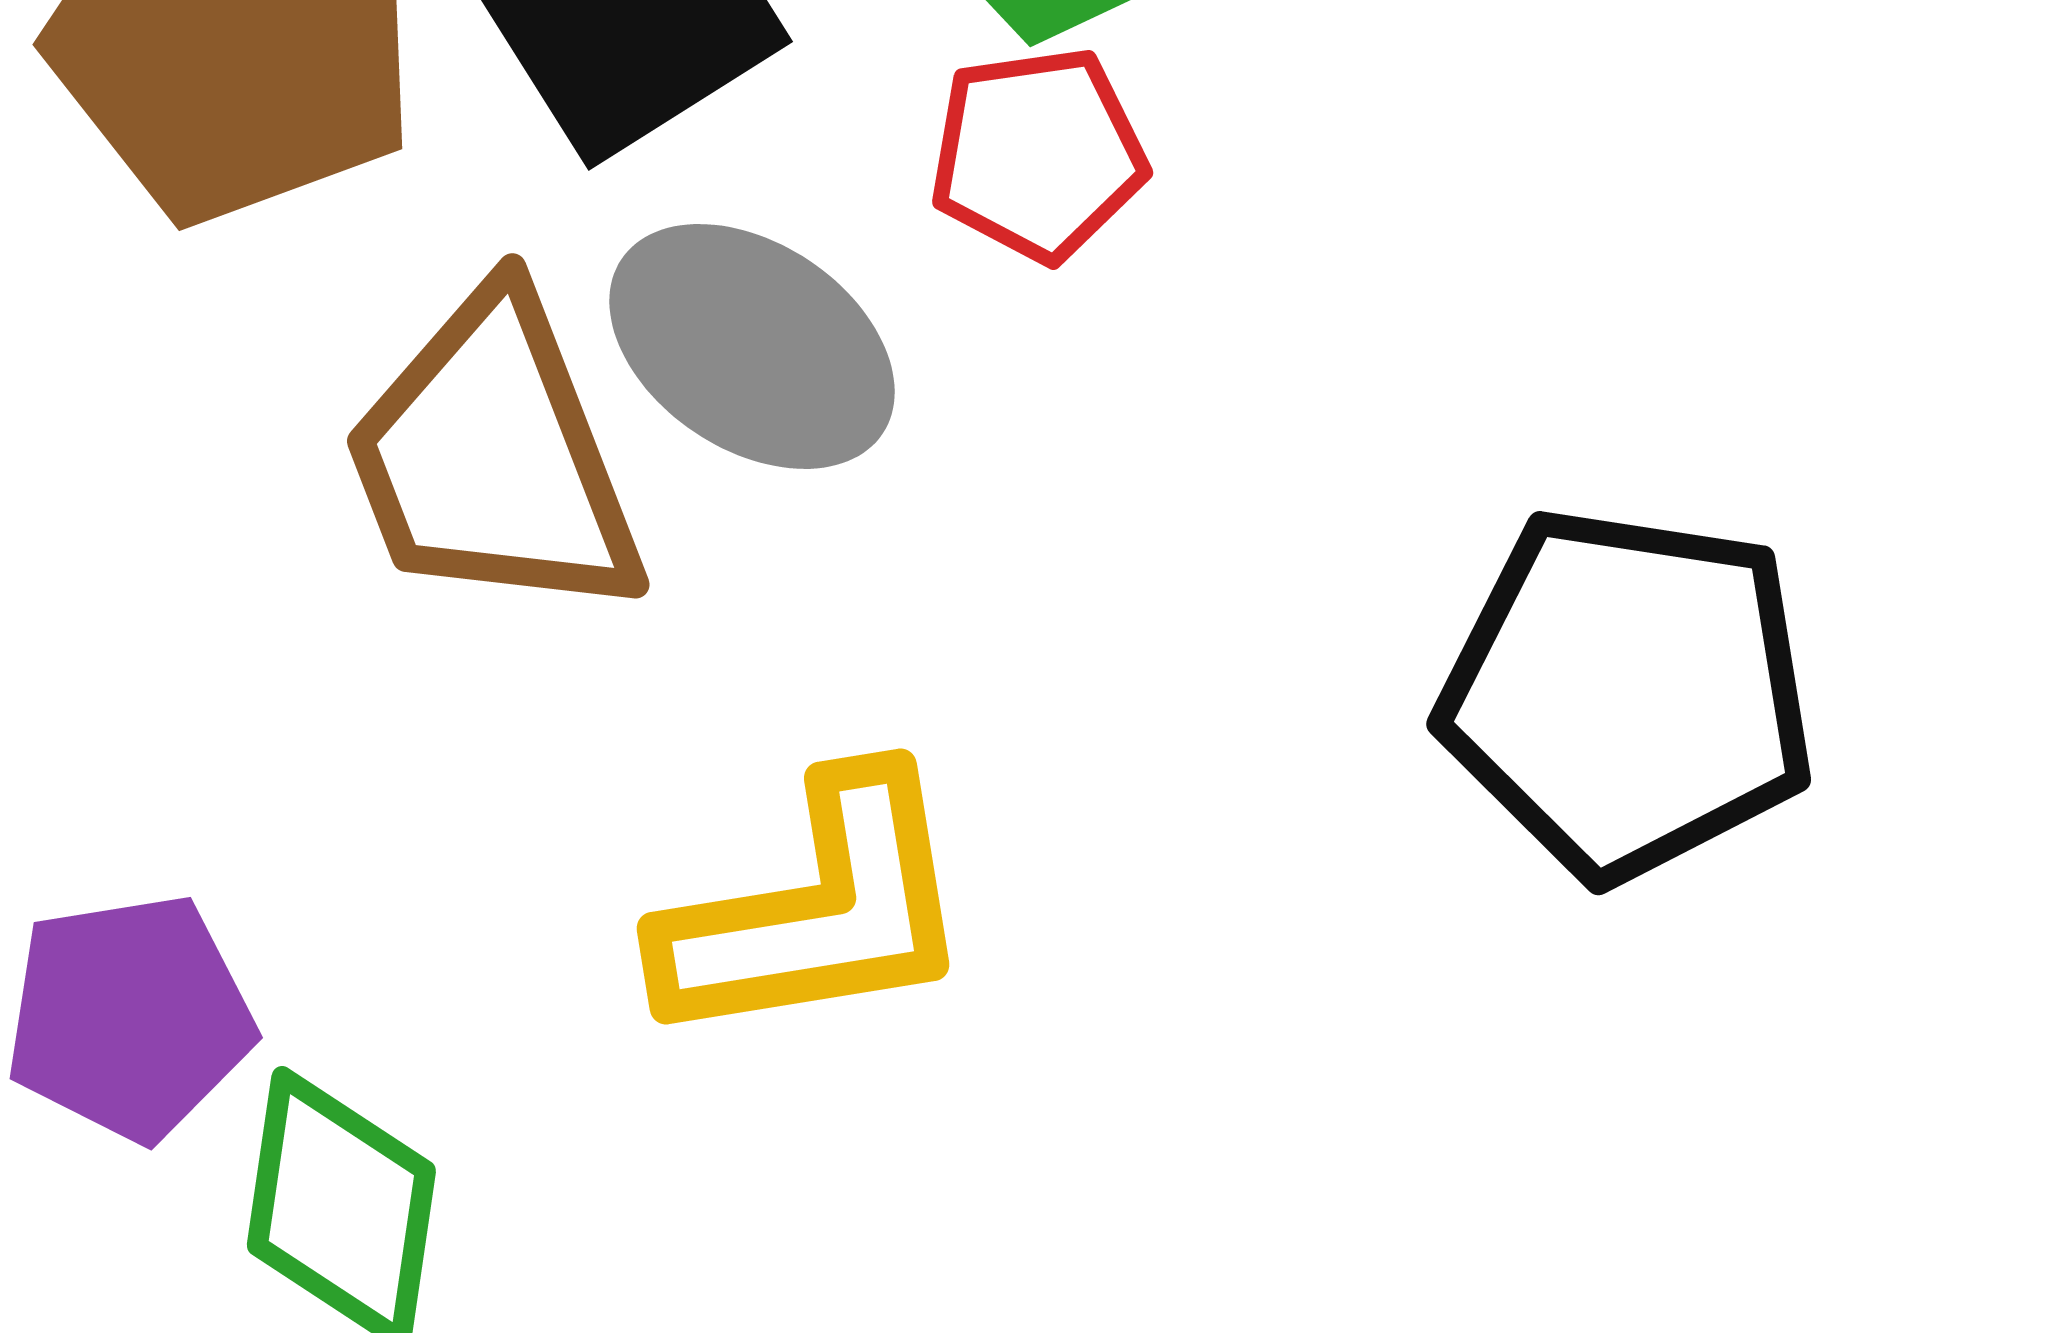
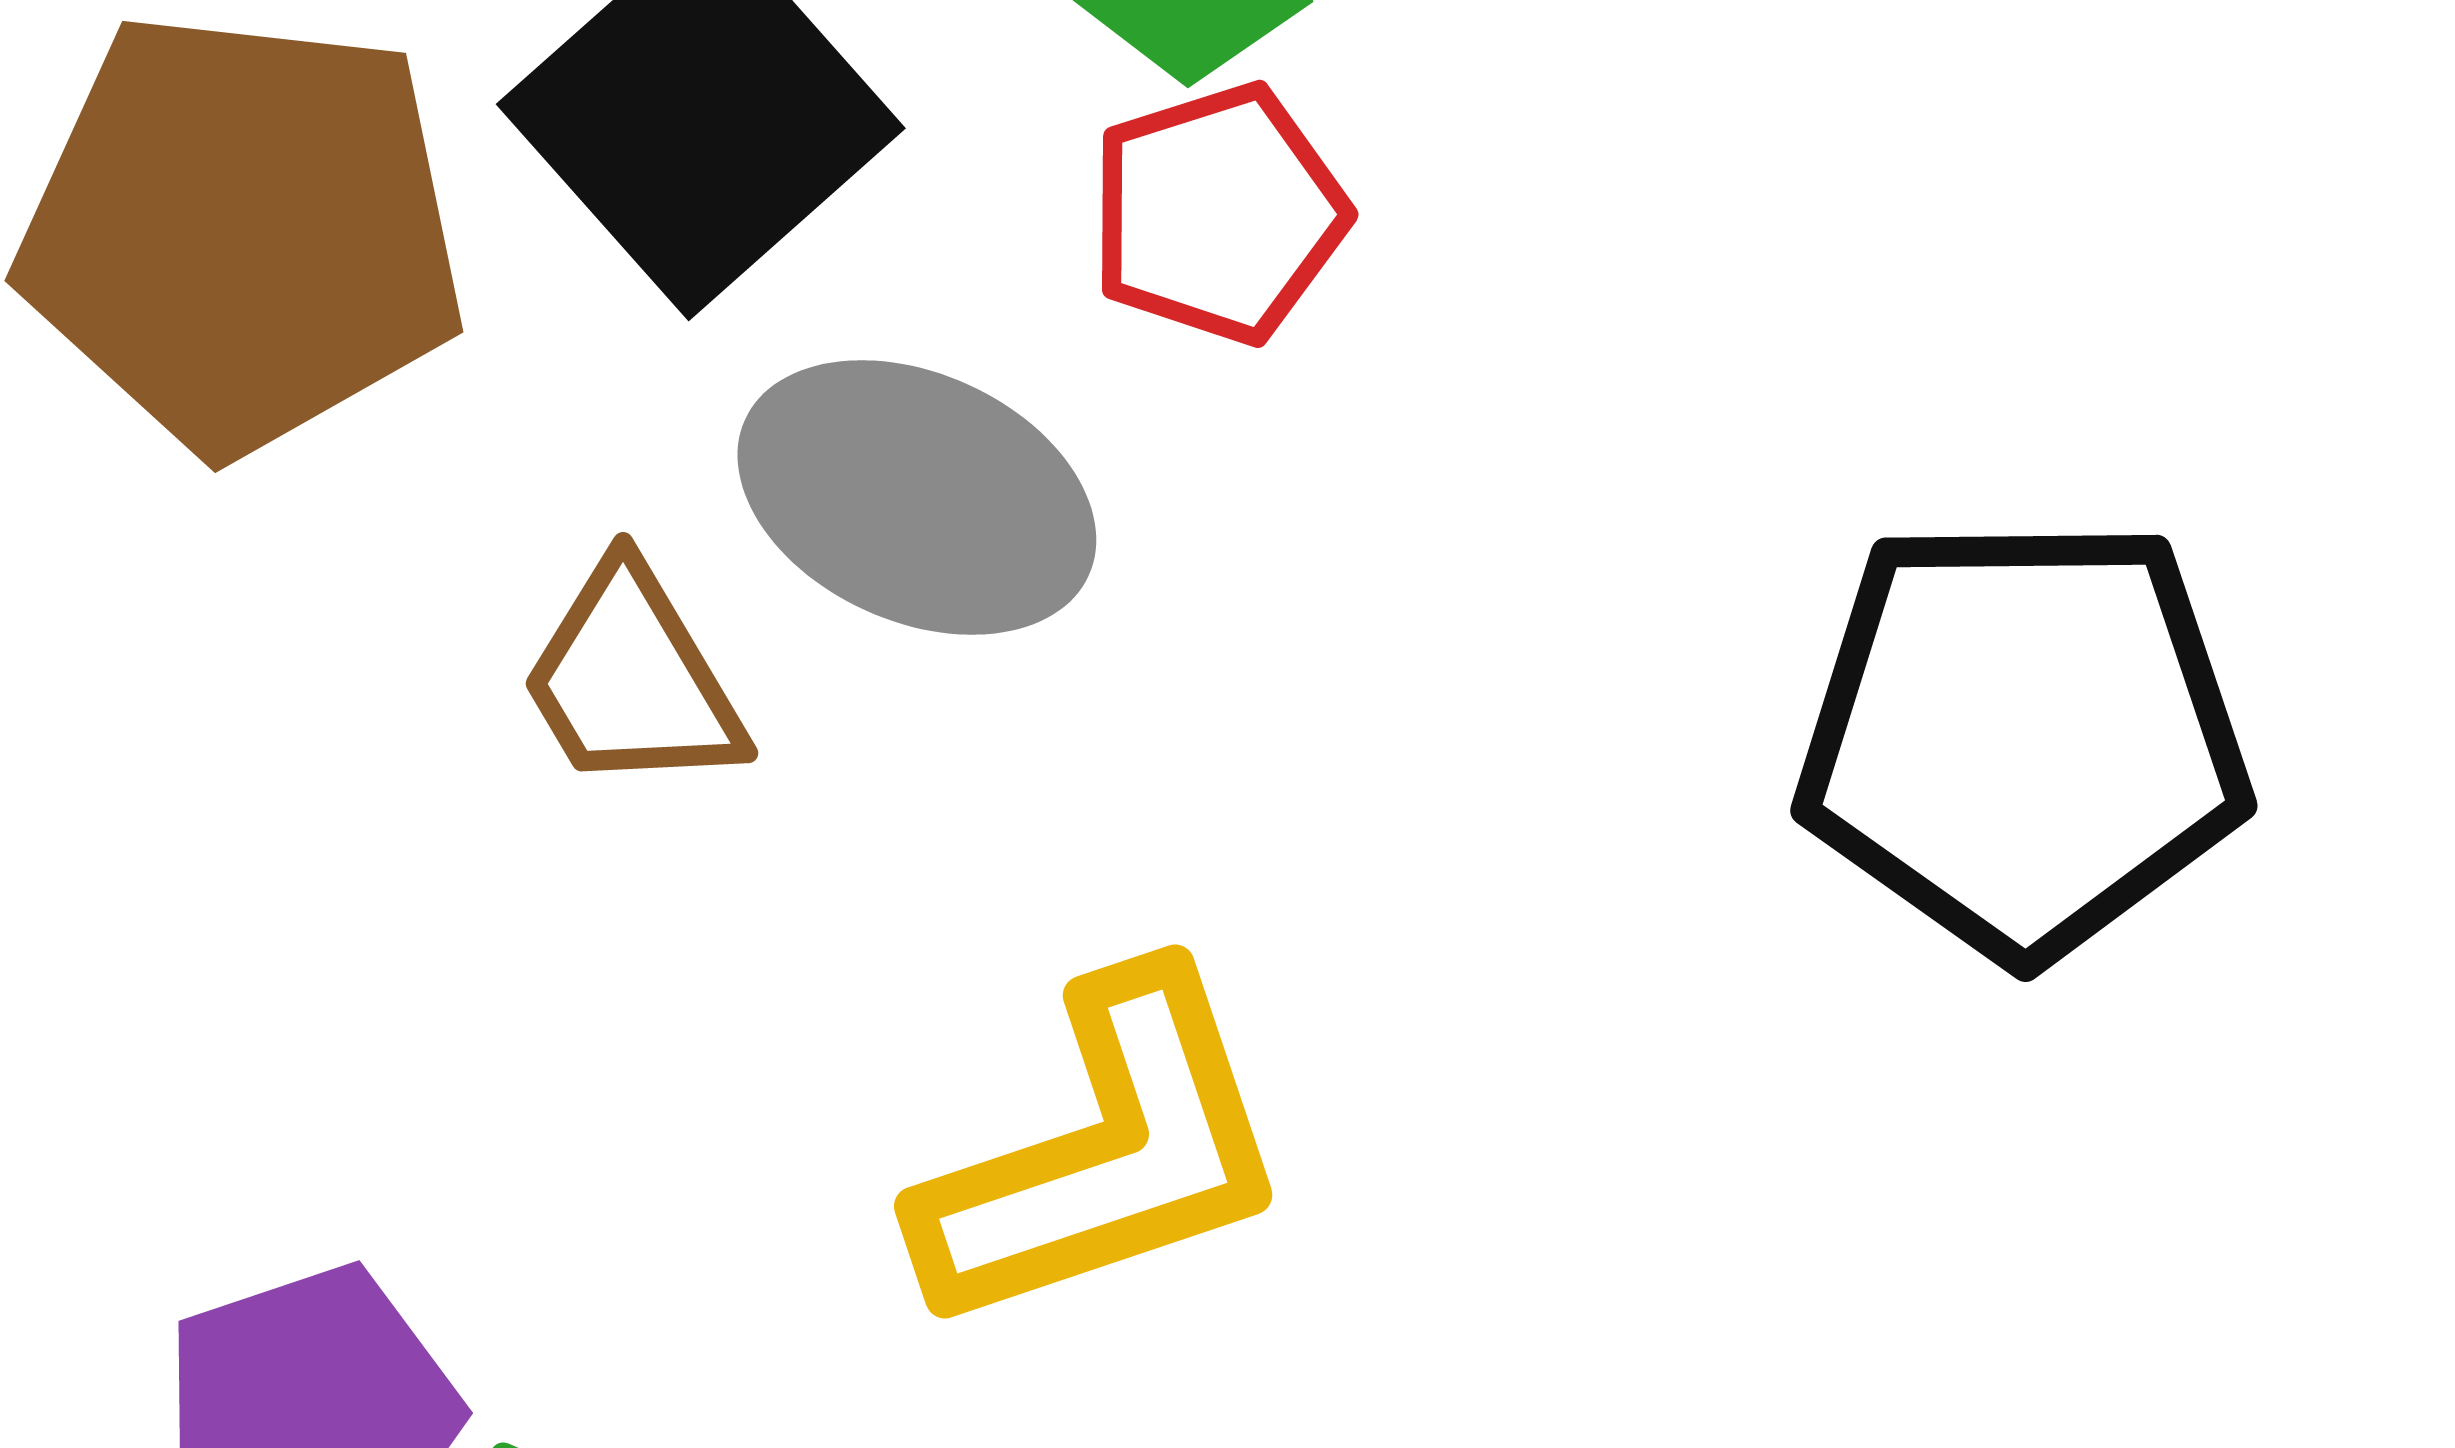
brown trapezoid: (493, 457) -> (632, 679), size x0.6

